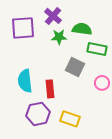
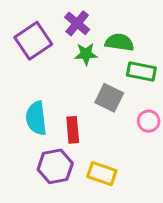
purple square: (23, 28) -> (33, 41), turned -30

